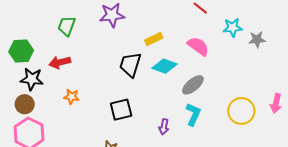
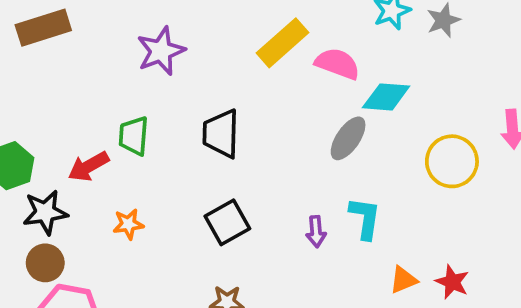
green trapezoid: (67, 26) -> (134, 136), moved
yellow rectangle: (154, 39) -> (282, 43), moved, size x1.5
cyan diamond: (165, 66) -> (386, 97), moved
cyan L-shape: (193, 114) -> (365, 218), moved

